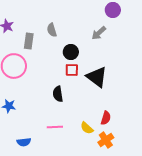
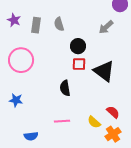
gray rectangle: (29, 41) -> (36, 25), moved
red semicircle: (106, 118) -> (113, 112), turned -64

